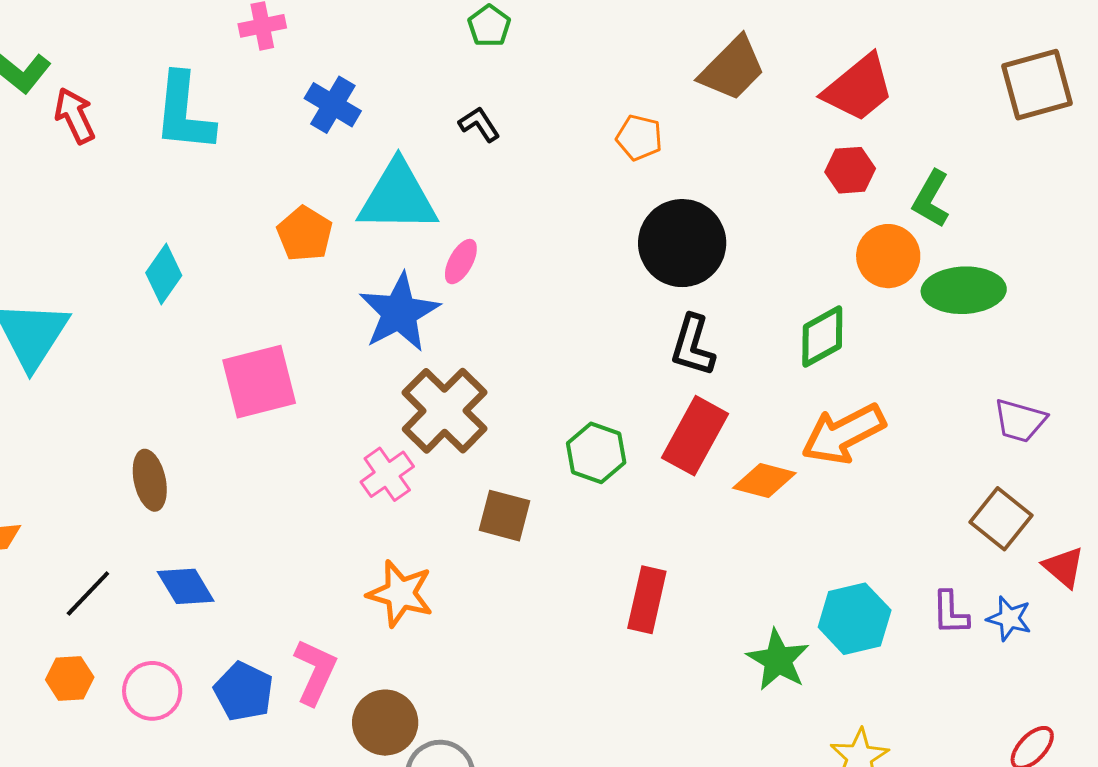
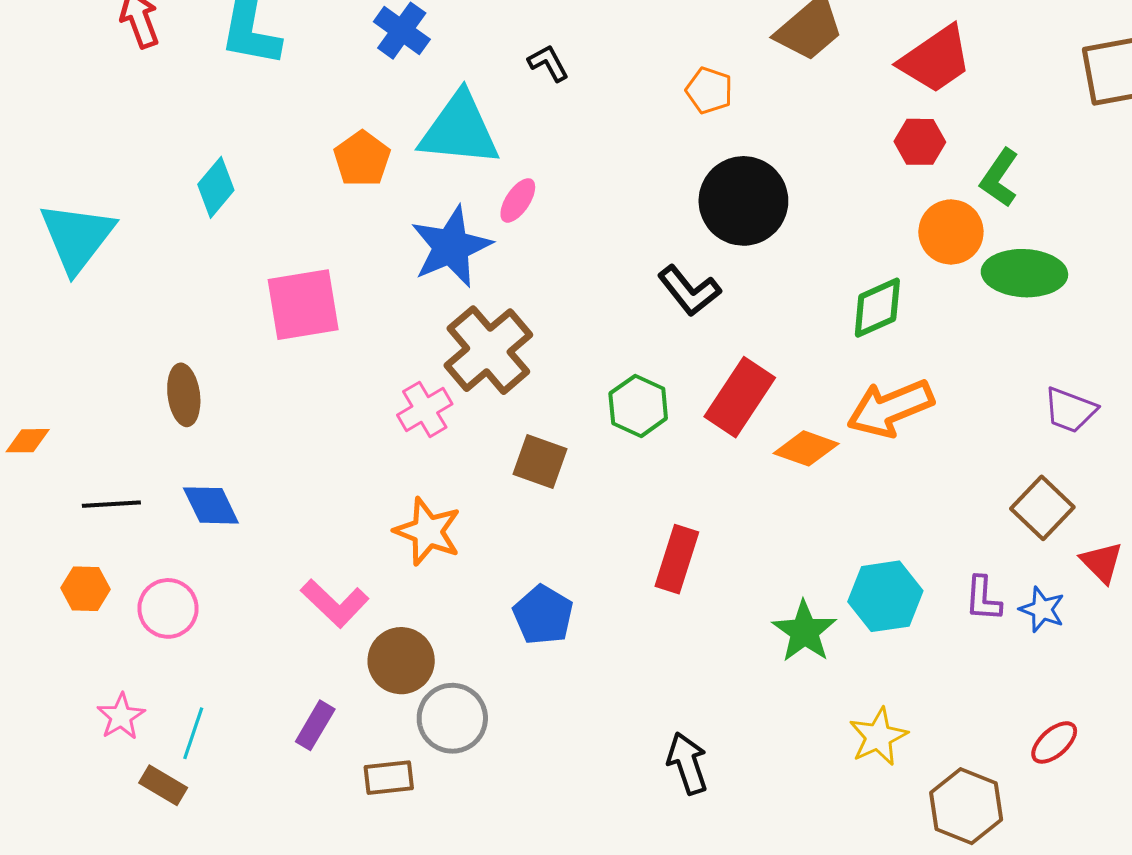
black L-shape: (693, 346) -> (689, 291), moved, turned -60
black line: (88, 593) -> (111, 504), turned 38
pink L-shape: (315, 672) -> (335, 603), turned 104
blue pentagon: (244, 691) -> (543, 615), moved

